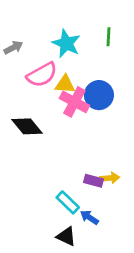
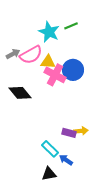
green line: (108, 37) -> (71, 26), moved, turned 64
gray arrow: (13, 48) -> (13, 54), moved
black triangle: (66, 236) -> (49, 174), turned -35

